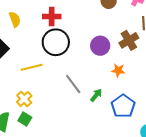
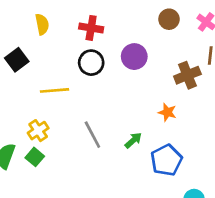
black circle: (56, 42) -> (91, 63), size x0.7
purple circle: (100, 46) -> (134, 57), moved
gray line: (73, 84) -> (92, 135), moved

